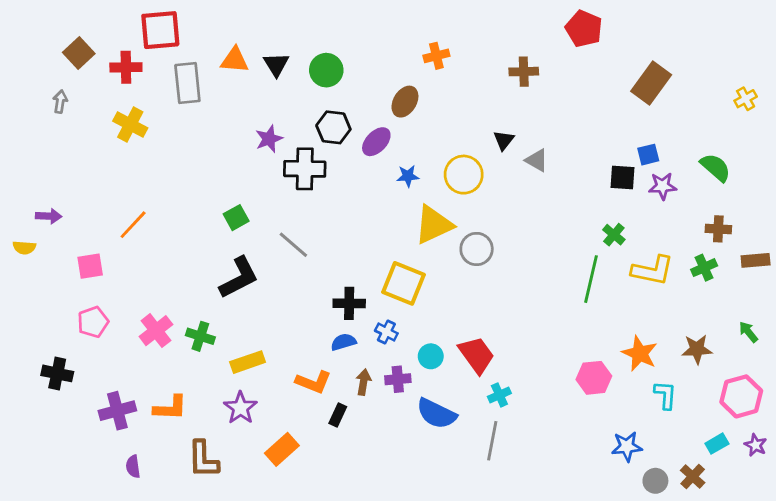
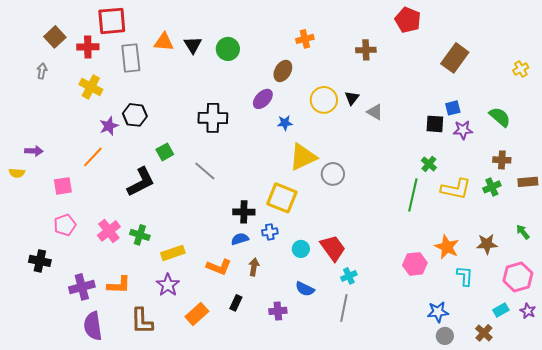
black hexagon: (333, 127) -> (135, 115), moved
purple star: (269, 139) -> (109, 126), moved
yellow circle: (464, 175) -> (324, 100), moved
black L-shape: (239, 278) -> (141, 182), moved
blue cross: (386, 332) -> (270, 232), turned -35
purple cross: (398, 379) -> (278, 311), moved
blue semicircle: (436, 414) -> (305, 289), size x0.7
black rectangle: (338, 415) -> (236, 303), moved
purple semicircle: (133, 467) -> (93, 326), size x1.8
gray circle: (655, 481) -> (445, 336), moved

